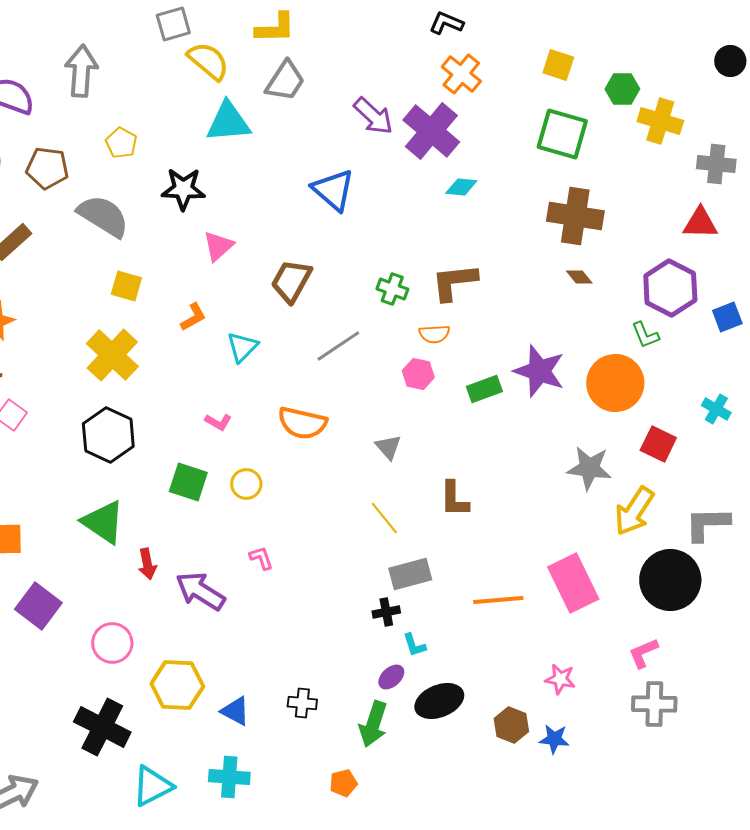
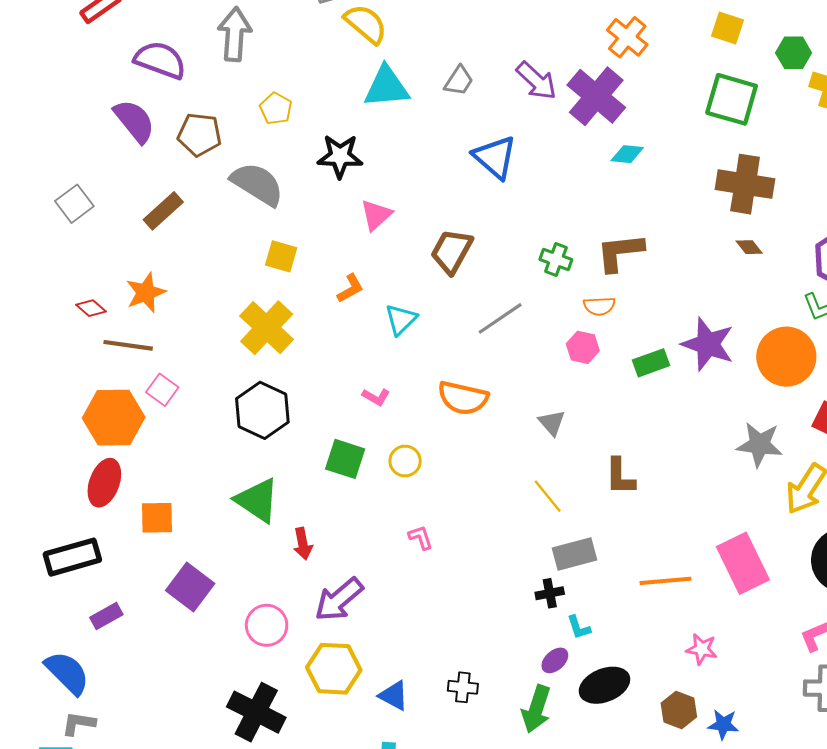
gray trapezoid: (285, 81) -> (459, 81), moved, size x0.7
purple arrow: (200, 591) -> (339, 599), moved, turned -72
pink star: (560, 679) -> (702, 649), moved

